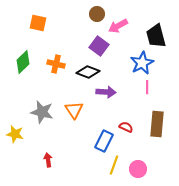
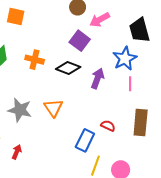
purple arrow: (106, 92) -> (98, 78), moved, turned -72
red arrow: (48, 160) -> (17, 152), moved, turned 32

